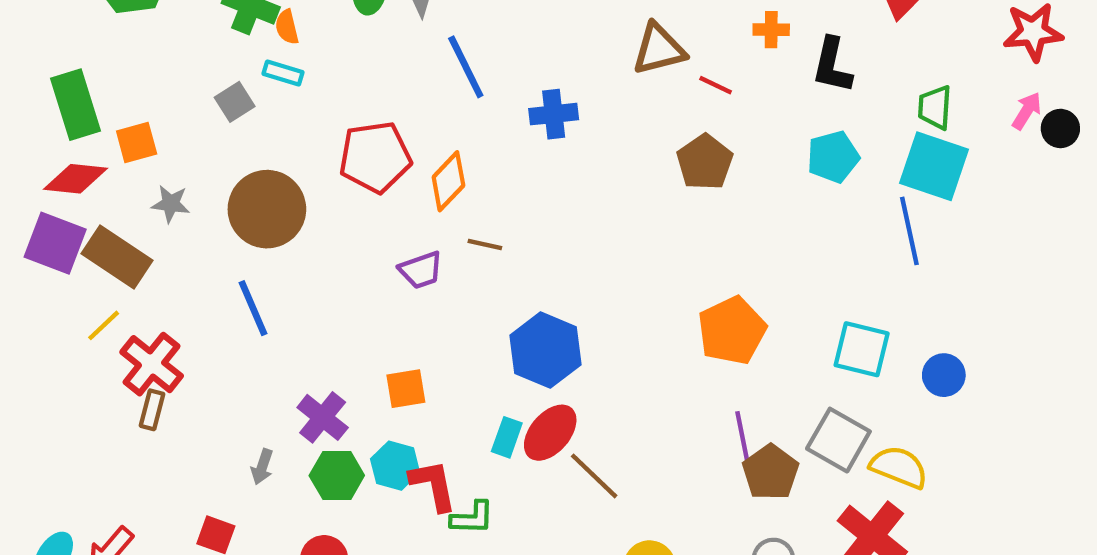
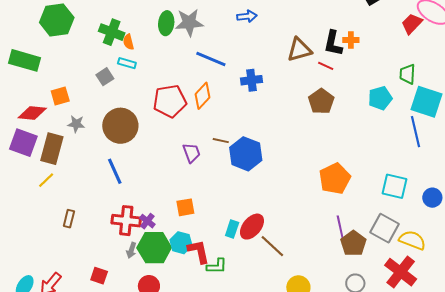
black L-shape: (832, 65) -> (333, 43), moved
blue line: (466, 67) -> (211, 59), turned -40
green rectangle: (76, 105) -> (25, 60), moved, turned -56
green trapezoid: (935, 107) -> (407, 74), moved
orange diamond: (448, 181) -> (202, 96), moved
brown rectangle: (117, 257) -> (52, 149), turned 72
purple trapezoid: (421, 270) -> (192, 153), turned -90
blue hexagon: (545, 350) -> (246, 154), moved
red cross: (152, 364) -> (126, 221), moved, turned -32
purple cross: (323, 417) -> (147, 221), size x0.7
gray arrow: (262, 467) -> (131, 250), moved
green hexagon: (337, 476) -> (154, 248), size x1.4

